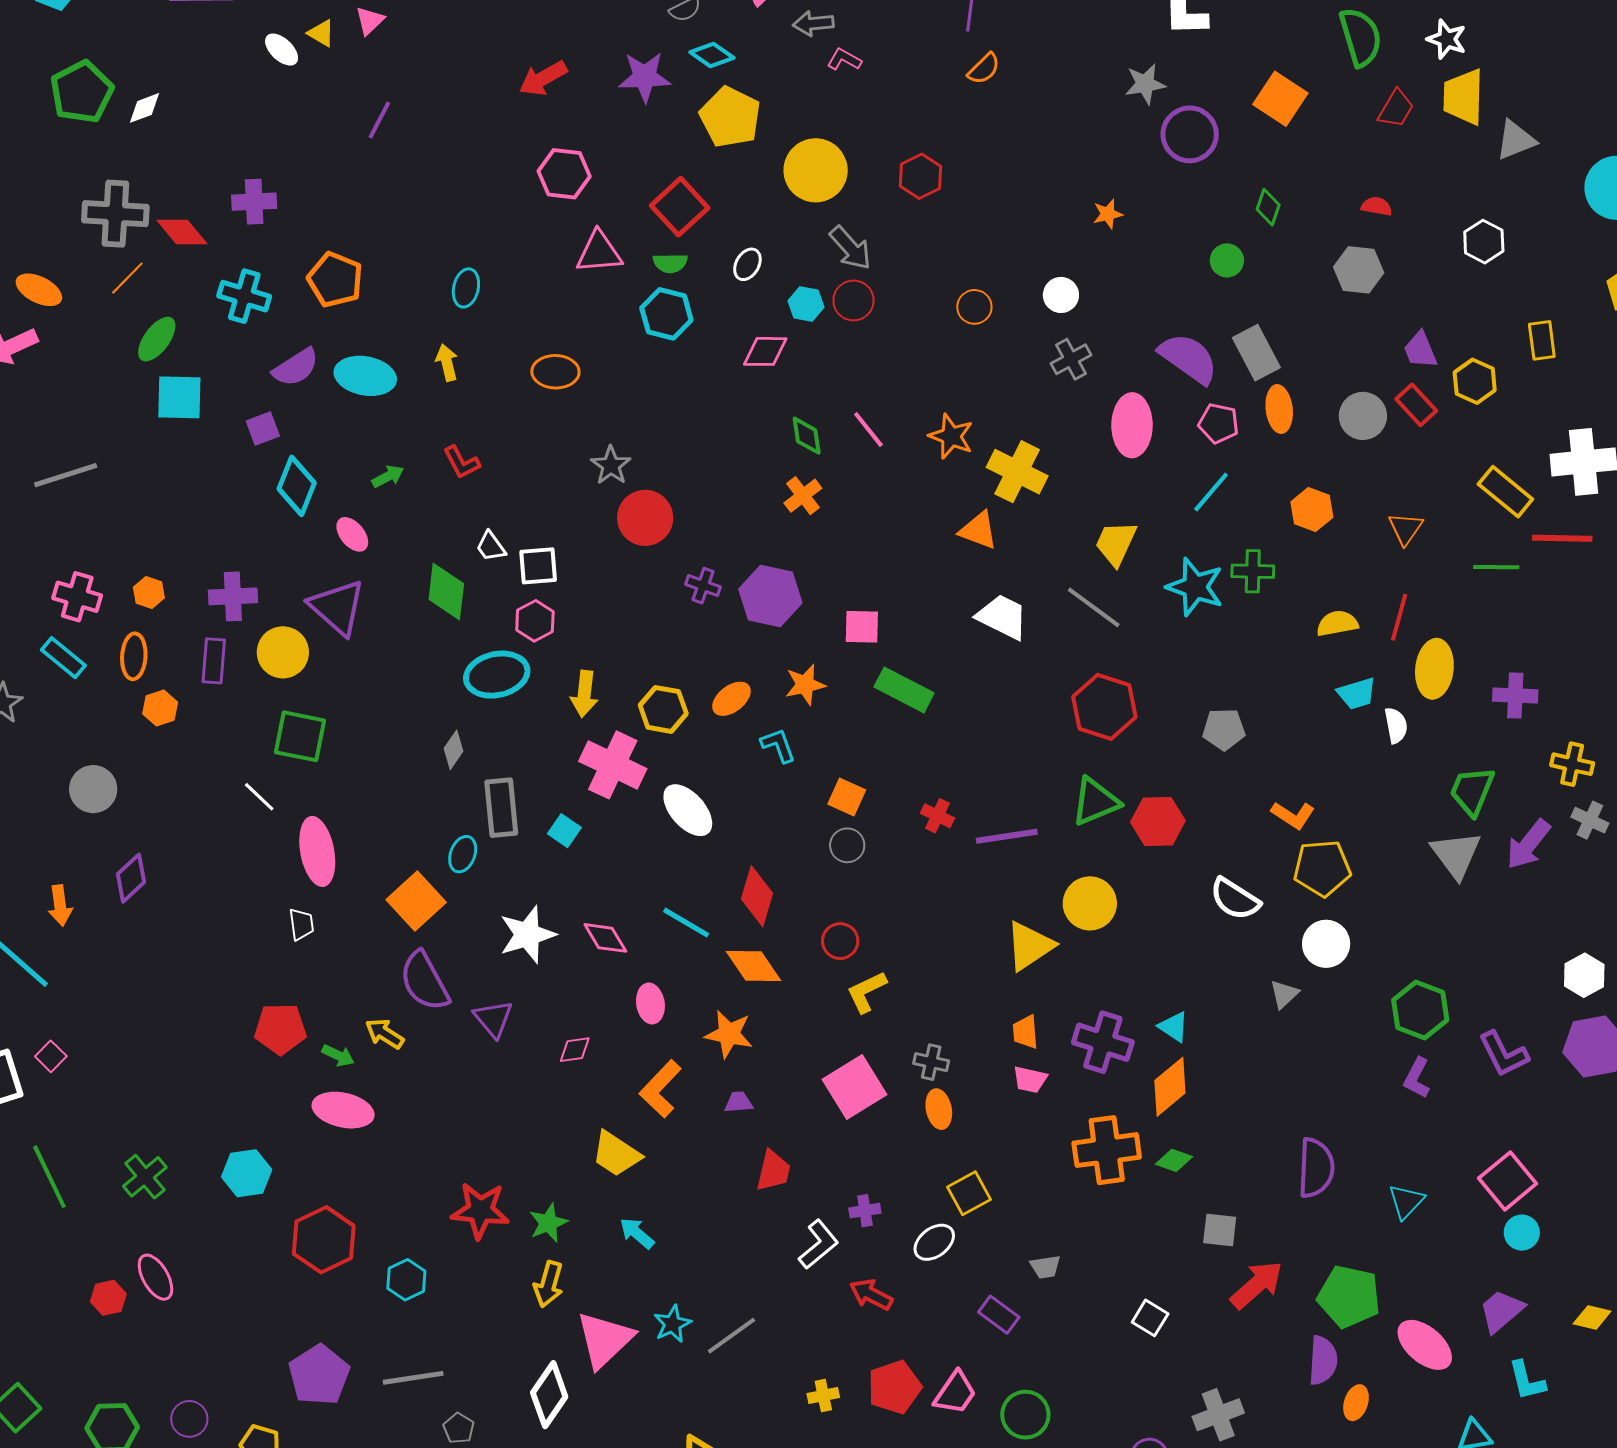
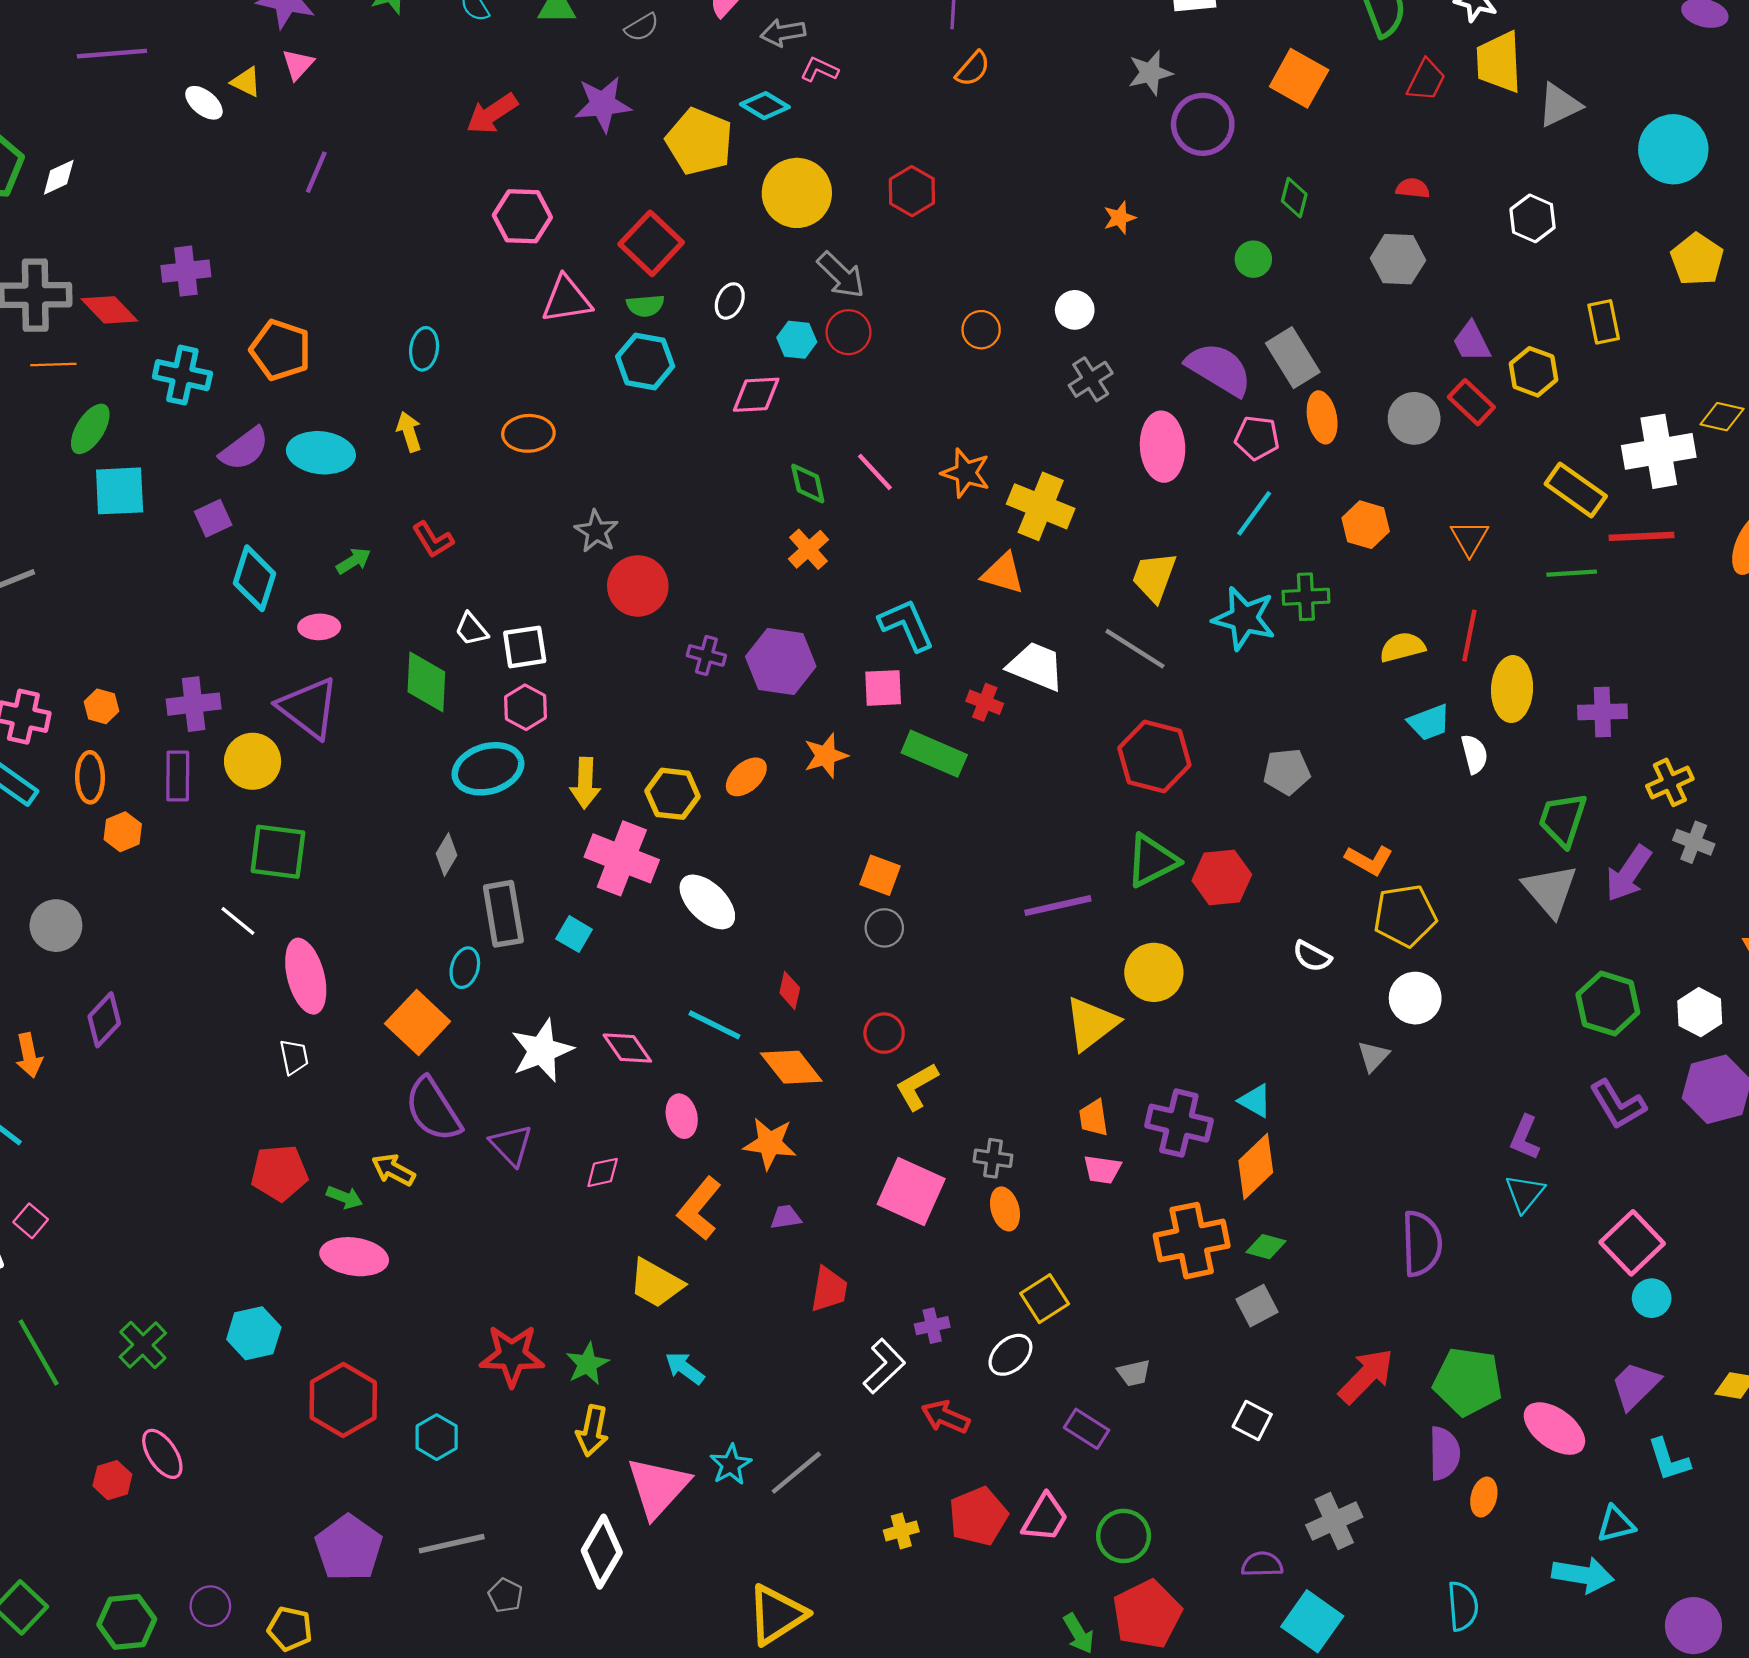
cyan diamond: (712, 55) -> (765, 106), moved
orange line: (127, 278) -> (53, 365), turned 48
pink ellipse: (352, 534) -> (319, 627), turned -48
cyan L-shape: (778, 745) -> (906, 625), moved, size x1.4
yellow cross: (1572, 764) -> (1670, 782), turned -33
red cross: (937, 816) -> (985, 702), moved
red diamond: (757, 896) -> (790, 990), size x0.6
white semicircle: (1235, 899) -> (1312, 956), size x0.7
green hexagon: (1420, 1010) -> (1608, 1003), moved
pink square: (854, 1087) -> (911, 1191), turned -30
cyan triangle: (1406, 1201) -> (1525, 1193), moved
gray square: (1220, 1230) -> (1257, 1306), moved, turned -30

